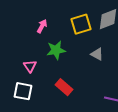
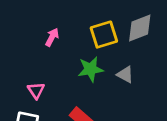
green star: (56, 50) -> (91, 69), moved

